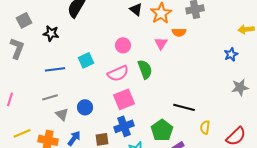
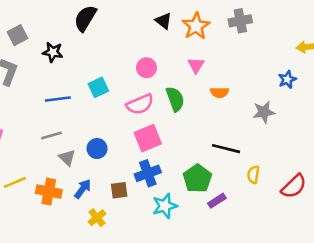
orange semicircle: (179, 32) -> (219, 93), moved
gray star: (240, 87) -> (264, 112), moved

